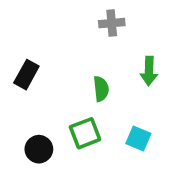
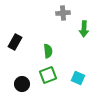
green arrow: (149, 71) -> (84, 29), moved
green semicircle: (101, 89) -> (48, 51), moved

